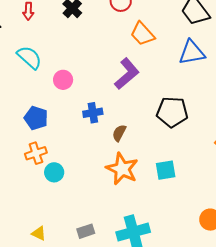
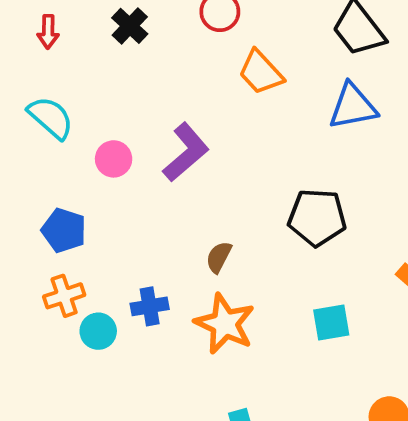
purple L-shape: (127, 74) -> (186, 152), moved
blue cross: (93, 113) -> (150, 306), moved
cyan square: (166, 170) -> (331, 322), moved

